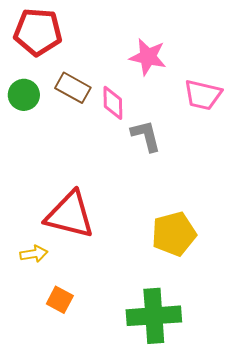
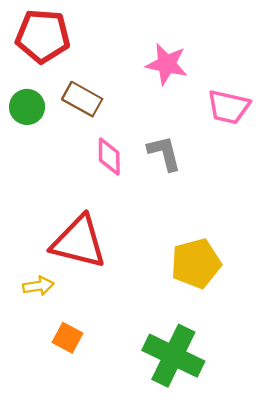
pink diamond: (113, 103) -> (109, 156), moved
green cross: (154, 316) -> (173, 356), turned 30

